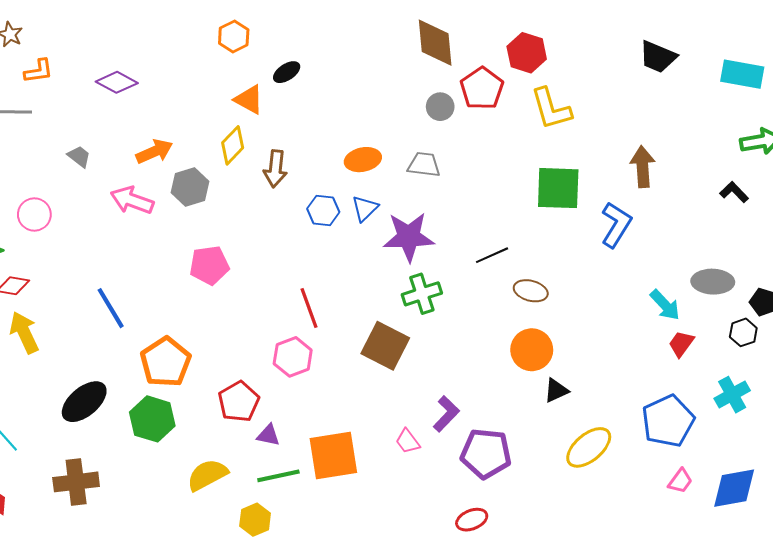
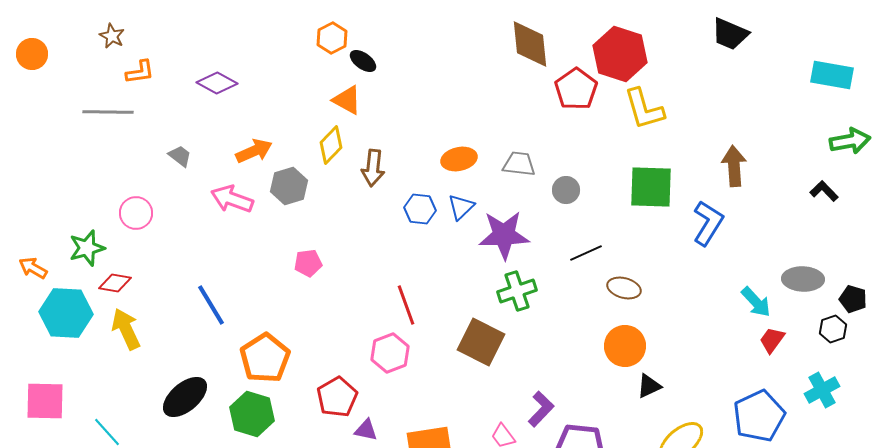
red hexagon: (527, 53) -> (620, 54), size x1.4
black trapezoid: (658, 57) -> (730, 34), moved
black ellipse: (287, 72) -> (363, 61), moved, turned 68
gray circle: (440, 107) -> (566, 190), moved
pink pentagon: (209, 265) -> (308, 263), size x0.7

